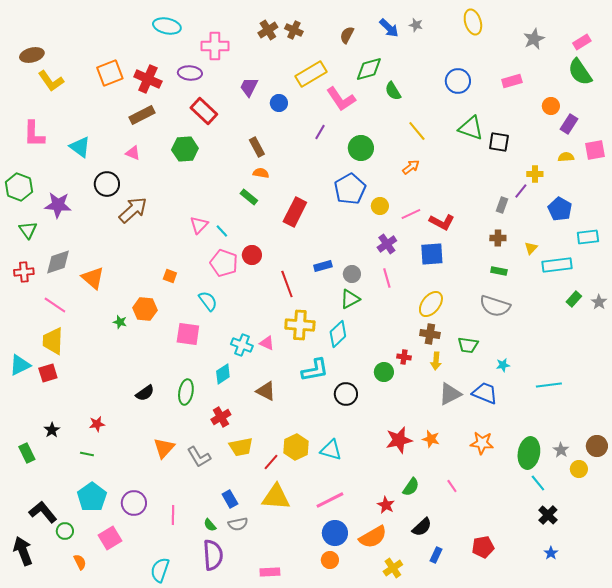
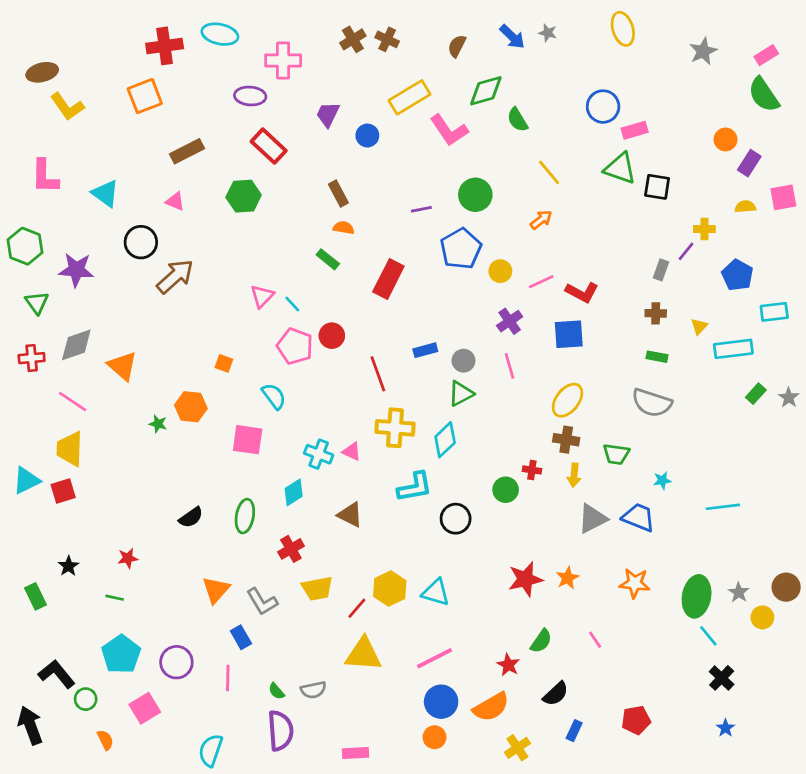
red cross: (148, 79) -> (165, 46), moved, turned -32
pink rectangle: (512, 81) -> (635, 130), moved
purple line: (320, 132) -> (421, 209), moved, turned 49
orange star: (431, 439) -> (567, 578), turned 30
blue rectangle: (230, 499) -> (241, 637), moved

